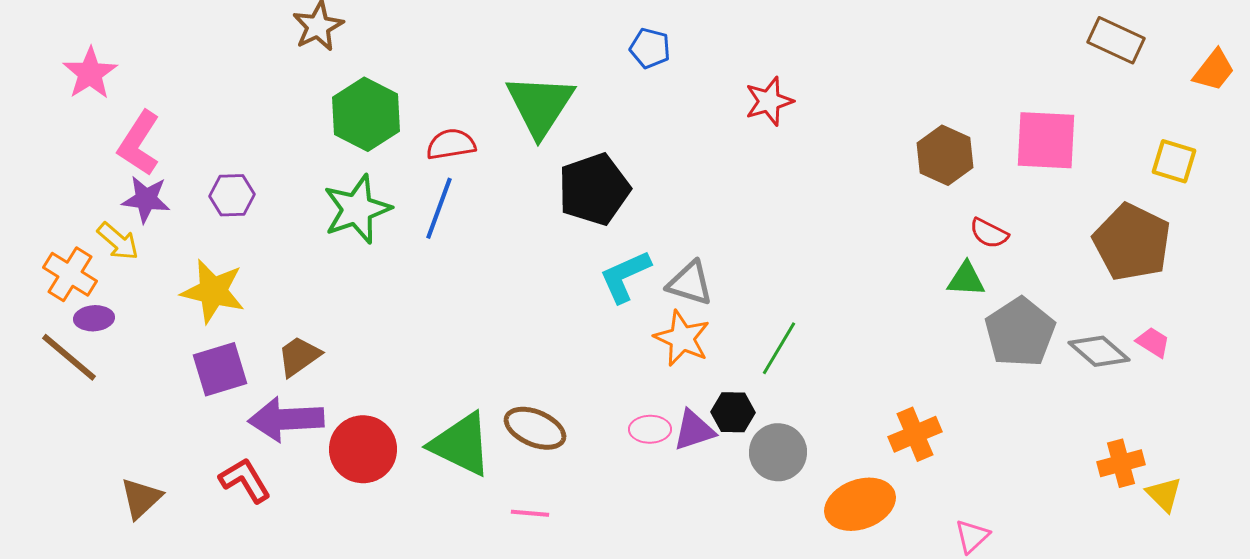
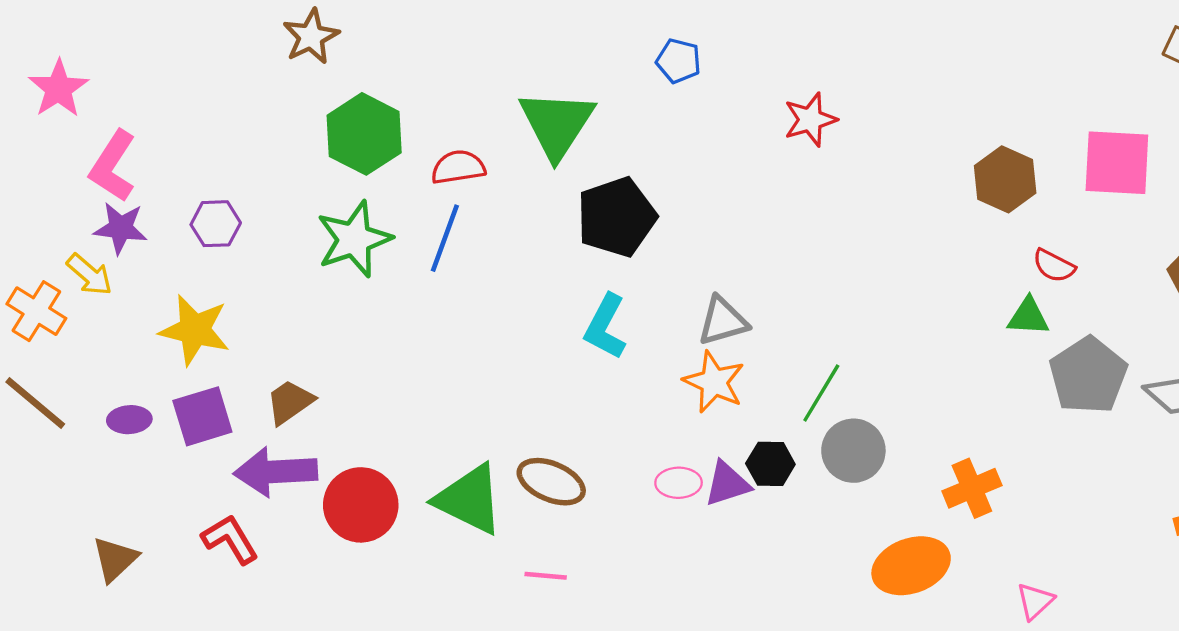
cyan L-shape: (625, 276) -> (605, 327), moved, turned -38
gray triangle: (690, 283) -> (723, 321), turned -33
purple ellipse: (94, 318) -> (129, 420), moved
gray circle: (778, 452) -> (853, 451), moved

